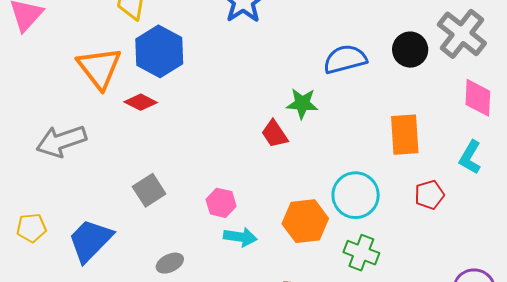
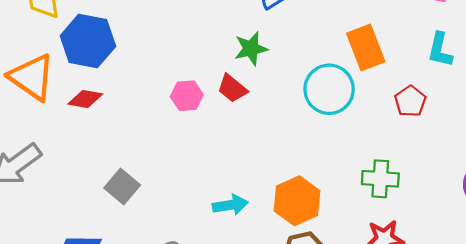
cyan circle: (356, 195) -> (329, 89), moved
pink hexagon: (221, 203) -> (187, 96), moved
orange hexagon: (305, 221) -> (297, 201), moved
green cross: (361, 253) -> (380, 179), moved

